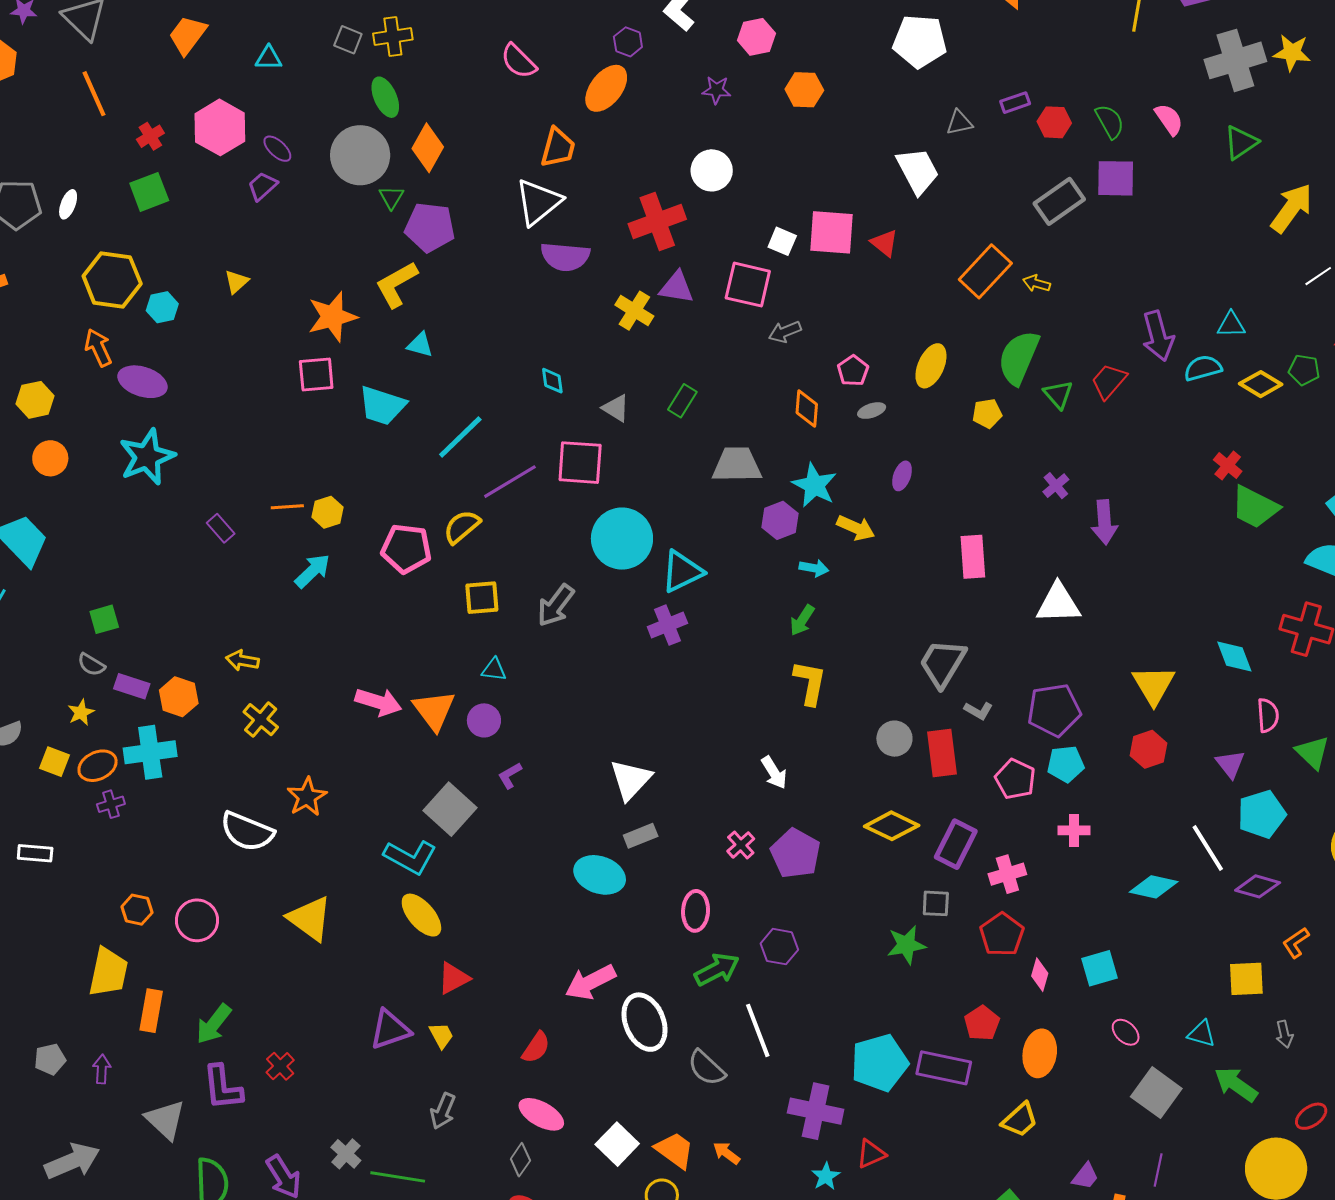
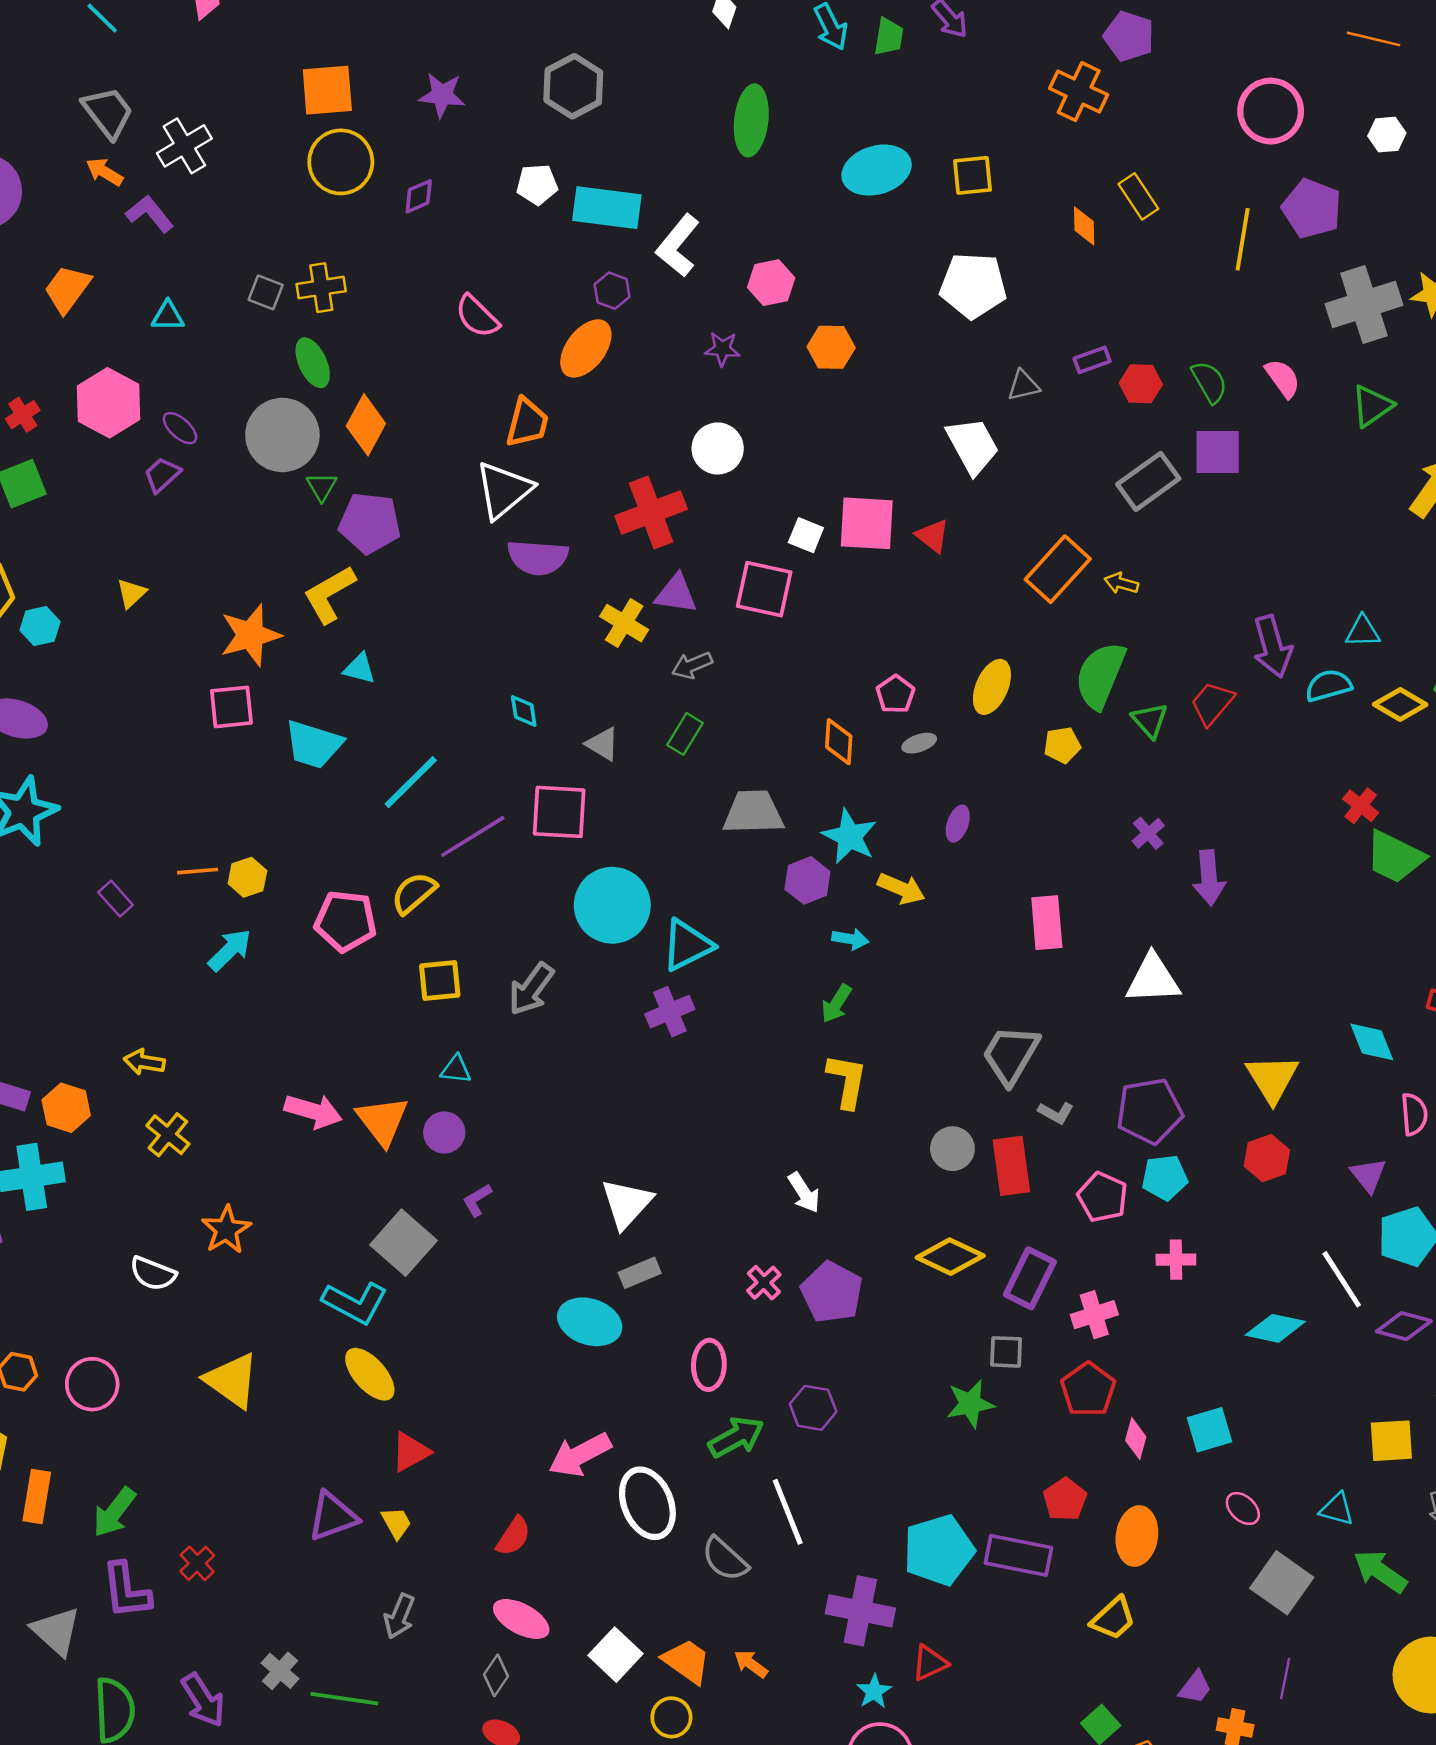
gray arrow: (785, 332) -> (692, 665), moved
white semicircle: (247, 832) -> (153, 1273), size x0.7

